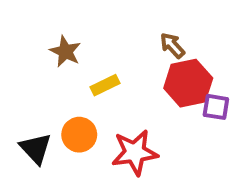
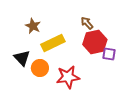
yellow rectangle: (105, 85) -> (53, 43), size x1.6
black triangle: (36, 149) -> (22, 58), moved

